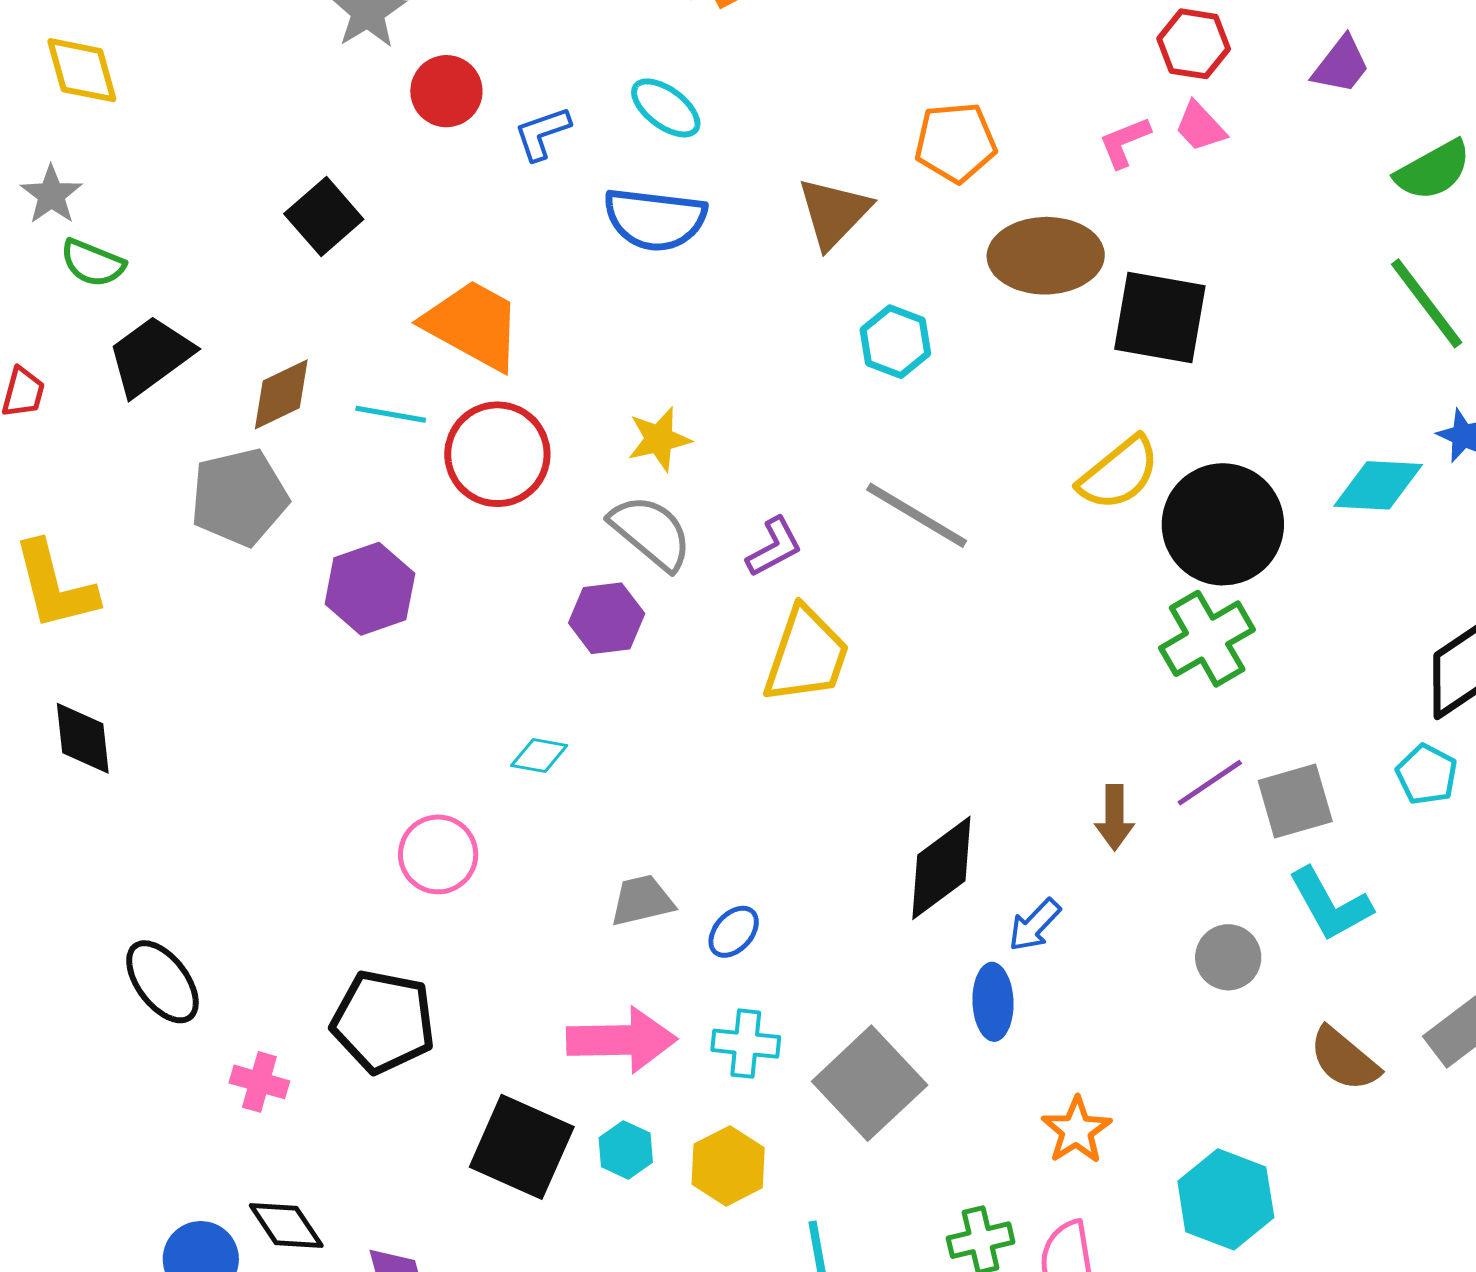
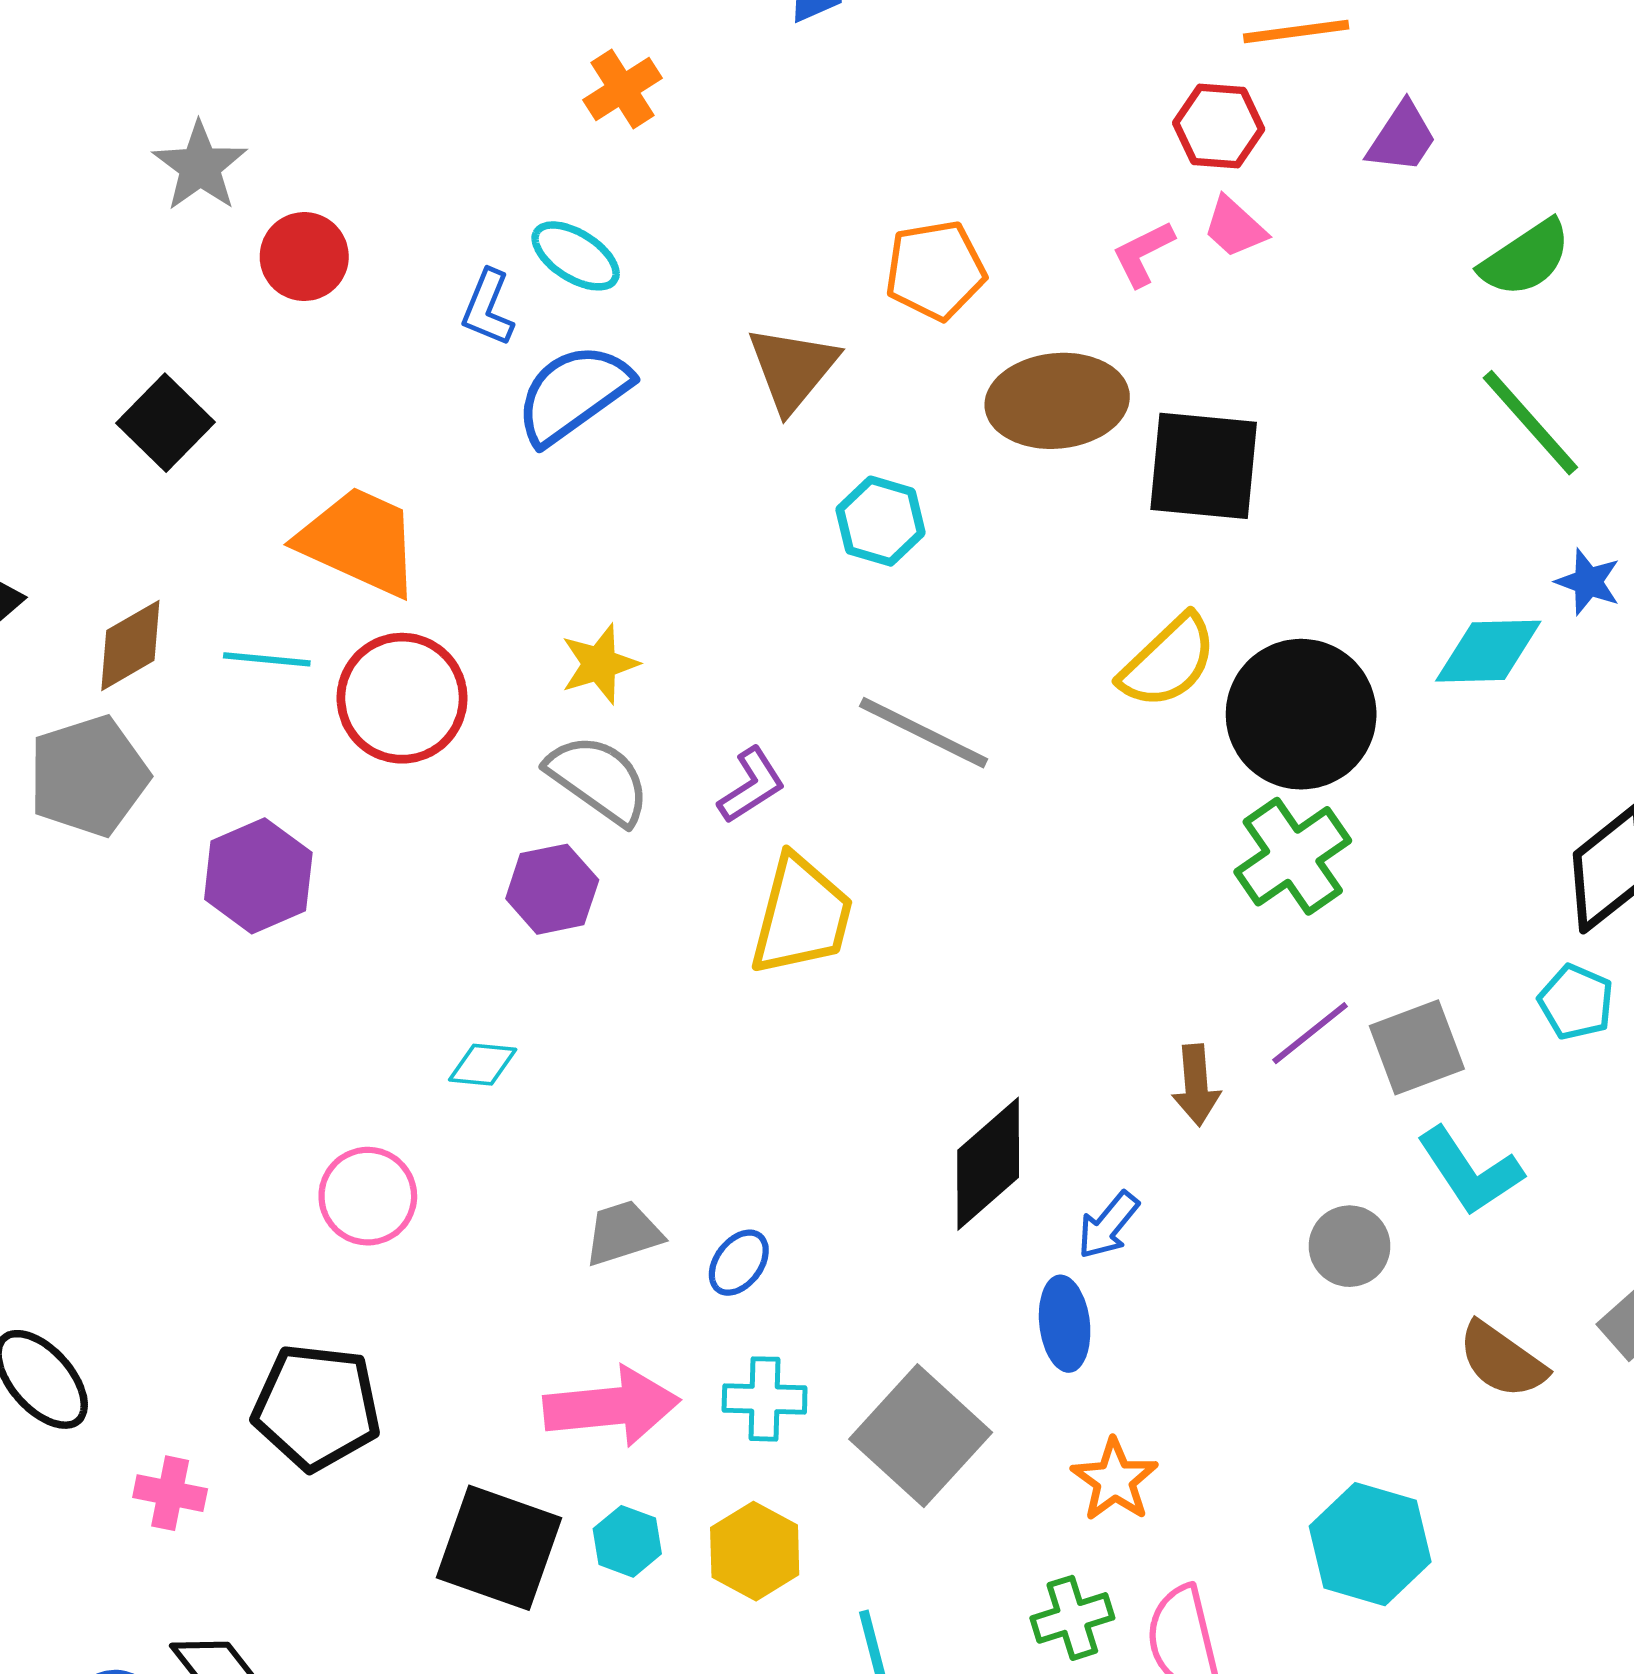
blue L-shape: (542, 133) -> (488, 308), moved, turned -44
blue semicircle: (655, 219) -> (573, 394), turned 142
orange star: (1076, 1130) -> (1115, 1480), moved

